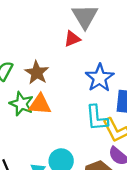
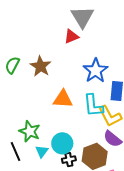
green star: (21, 104) -> (30, 131), moved
orange triangle: (40, 104) -> (63, 99), moved

